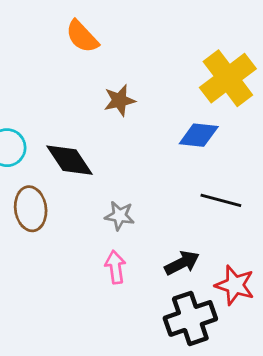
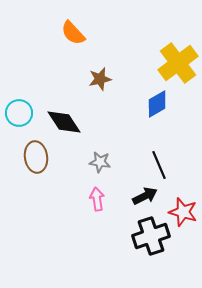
blue diamond: (199, 135) -> (157, 104), turned -36
black line: (221, 200) -> (159, 165), moved, turned 52

